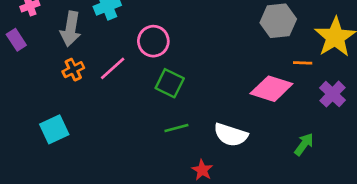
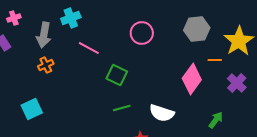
pink circle: (153, 41) -> (142, 33), moved
pink line: (113, 68) -> (89, 48), moved, turned 70
pink diamond: (271, 89) -> (192, 79), turned -72

